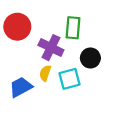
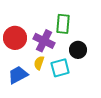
red circle: (17, 27) -> (15, 38), moved

